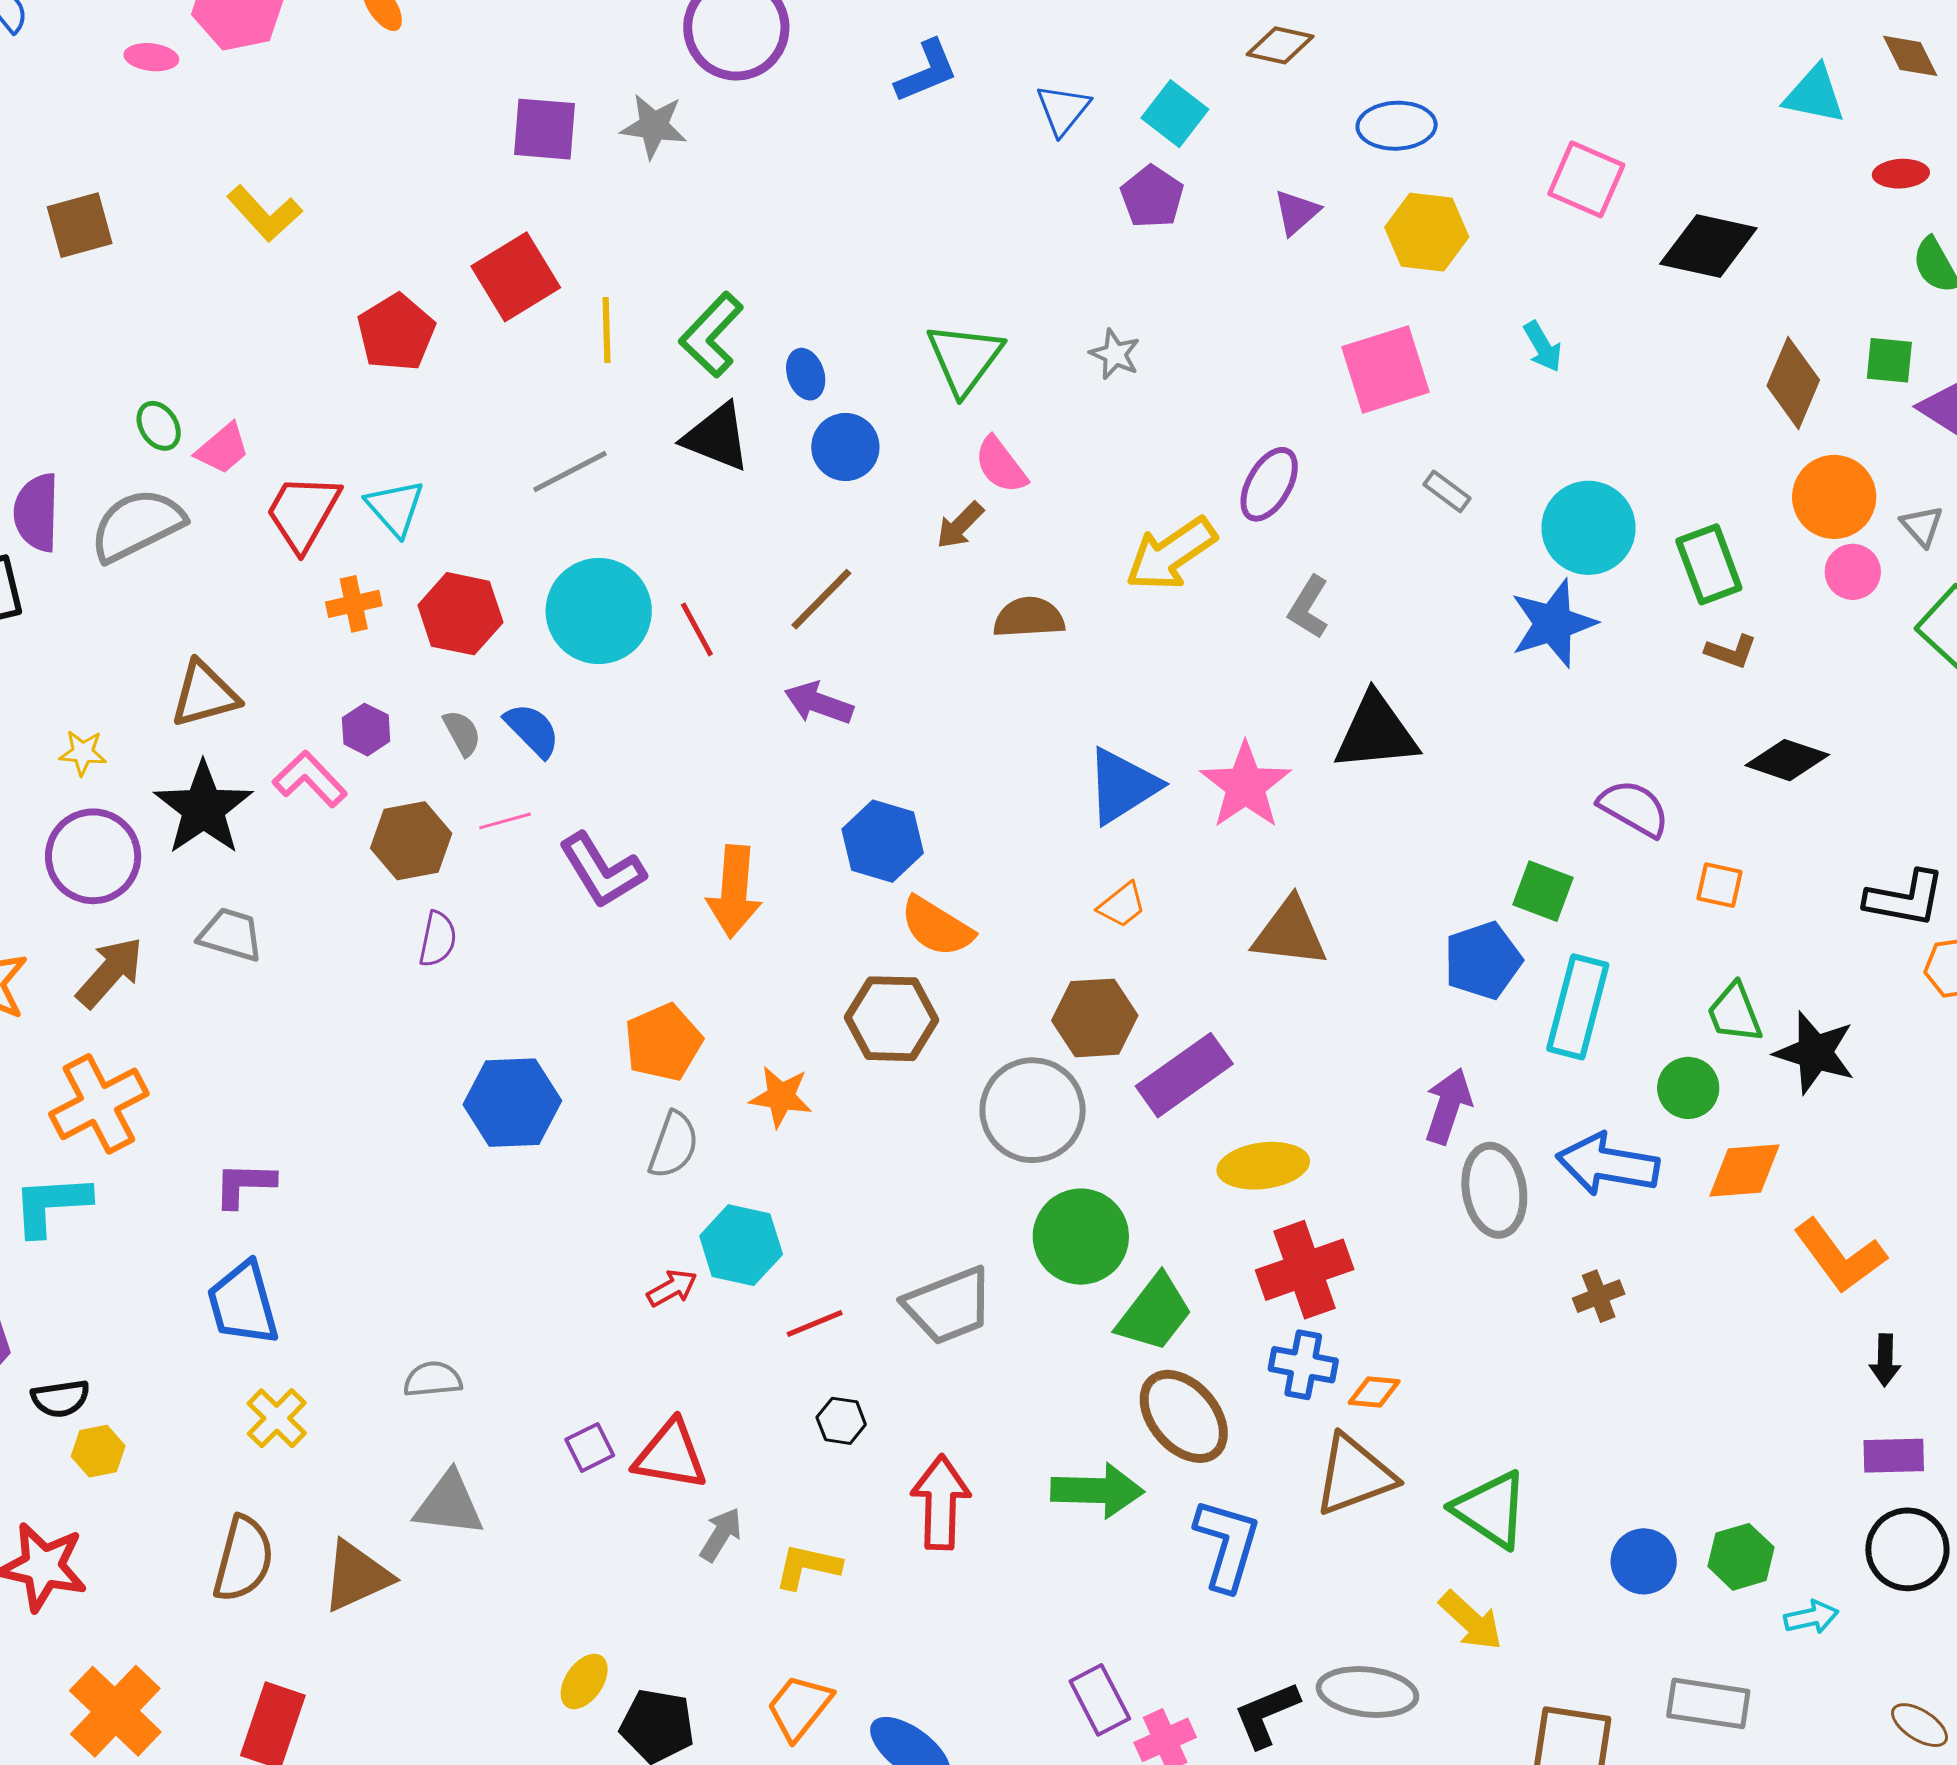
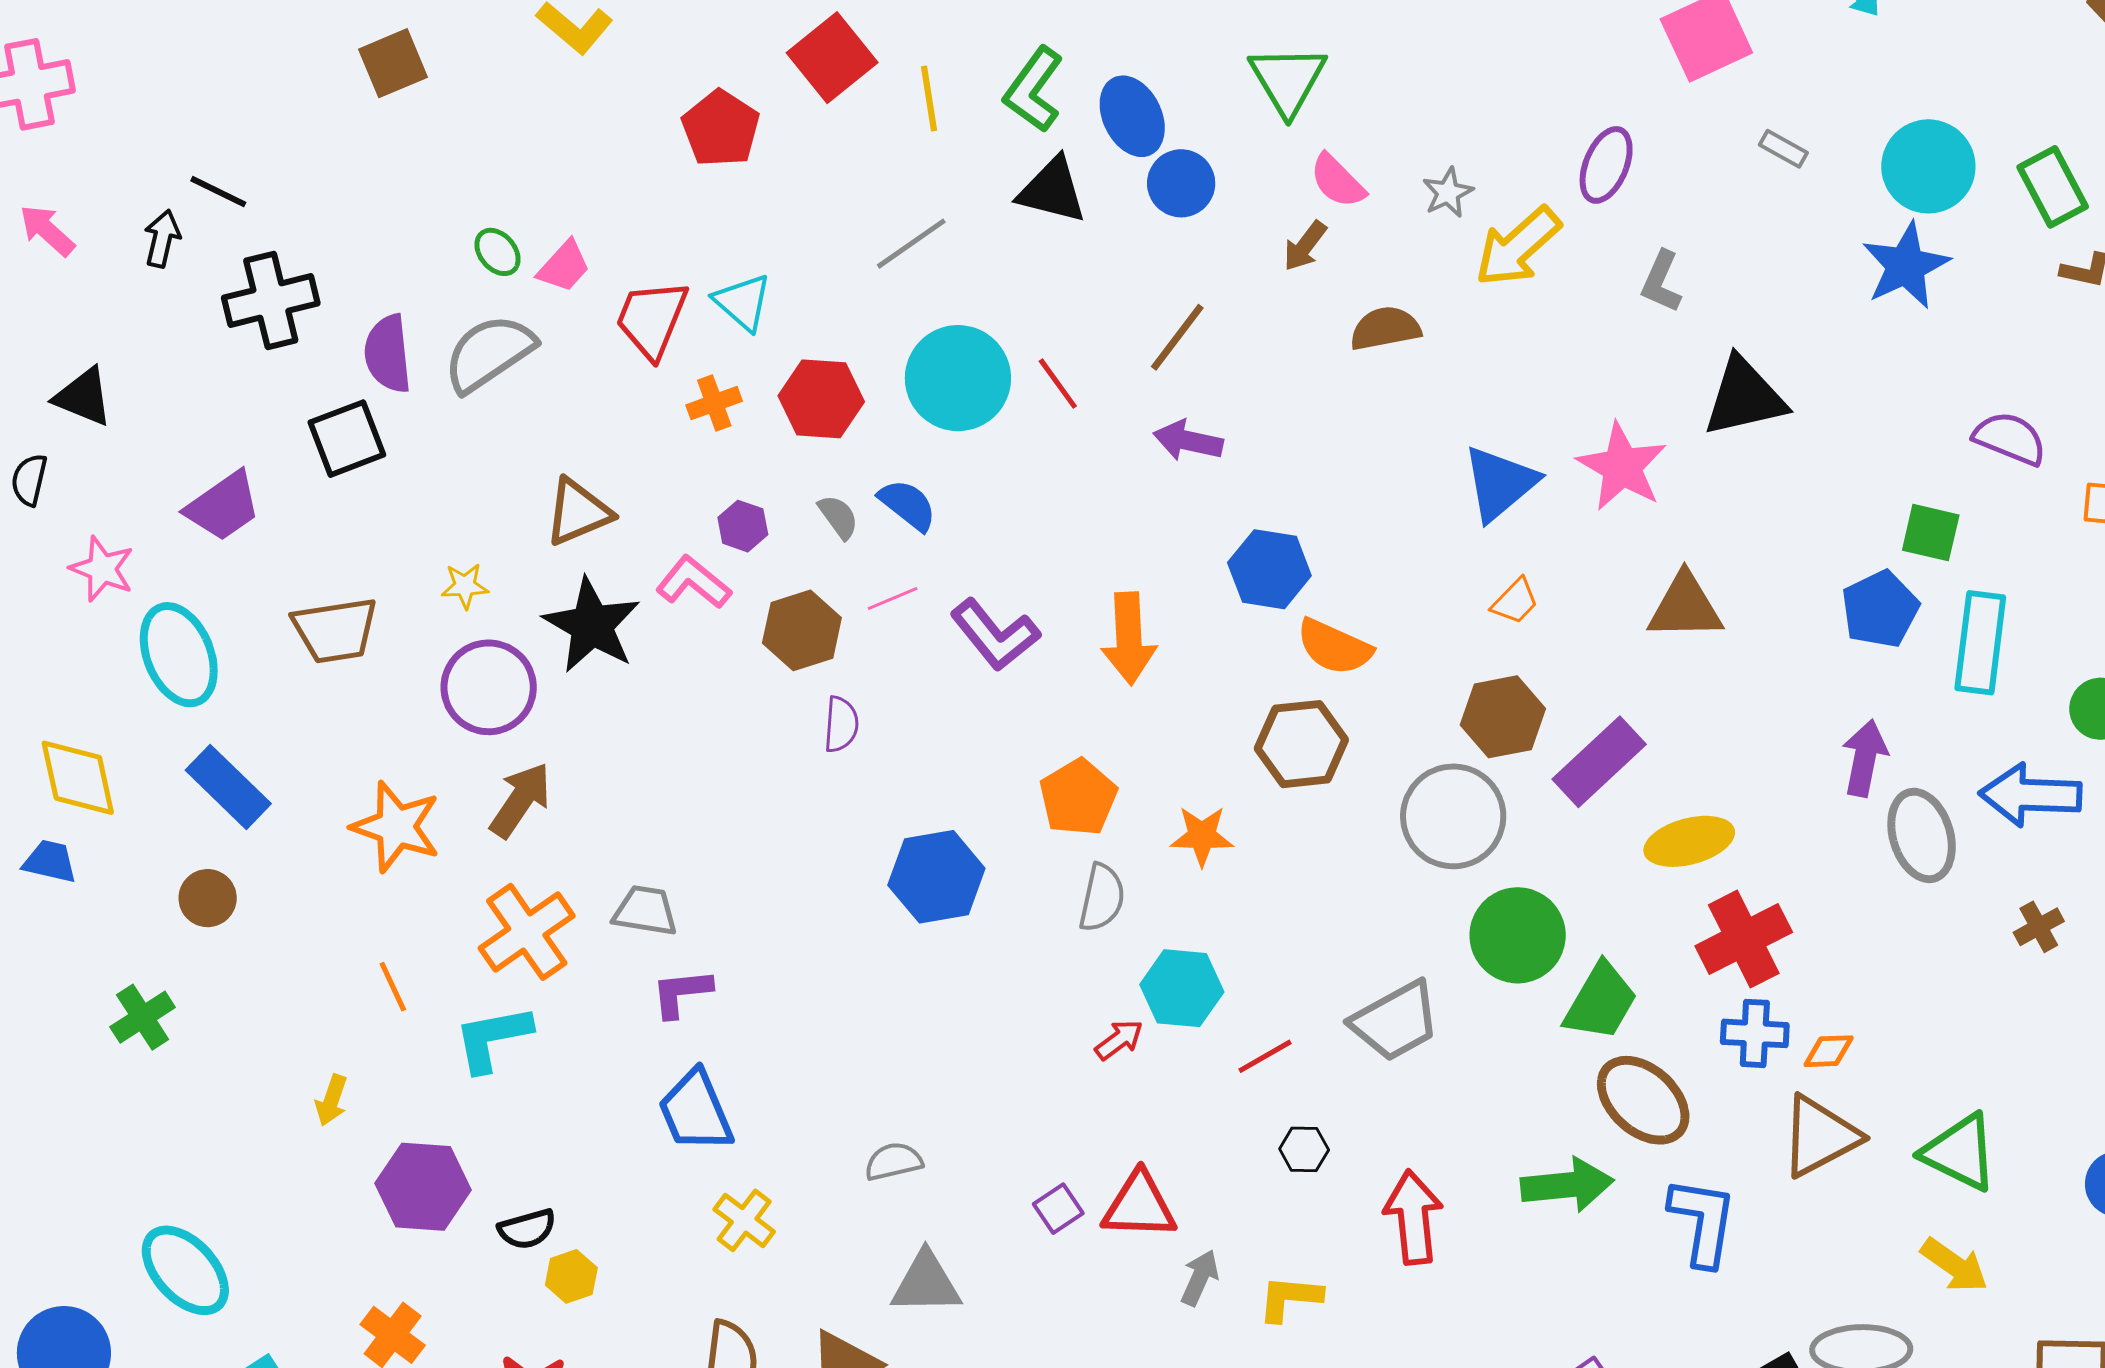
gray star: (1115, 354) -> (1448, 193), moved, turned 30
blue ellipse: (806, 374) -> (1132, 116), size x1.6
gray trapezoid: (231, 935) -> (645, 911), moved

